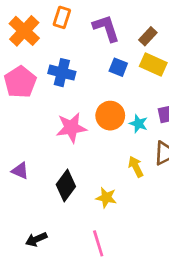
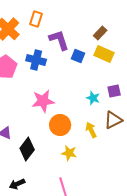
purple L-shape: (106, 28) -> (59, 40), moved
orange circle: (110, 116) -> (60, 125), moved
black diamond: (66, 185) -> (27, 149), moved

